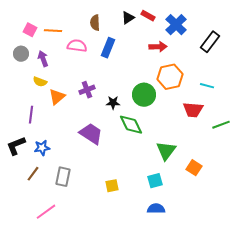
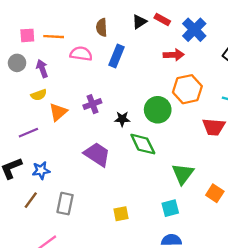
pink square: (30, 30) -> (27, 35), turned -32
yellow semicircle: (40, 82) -> (39, 95), turned -40
purple line: (31, 115) -> (28, 133), turned 60

